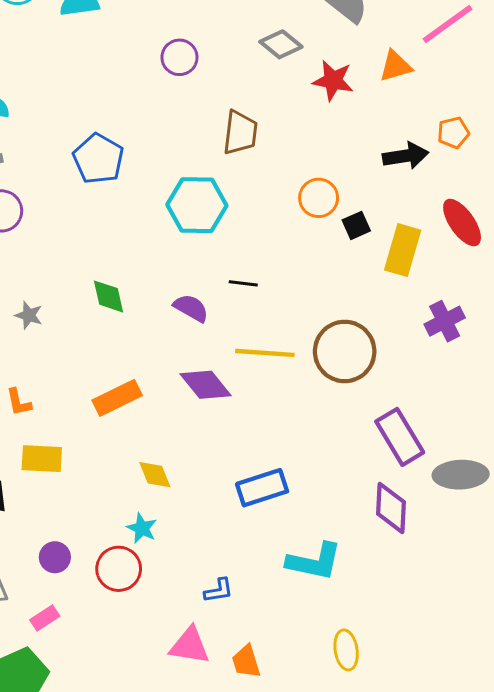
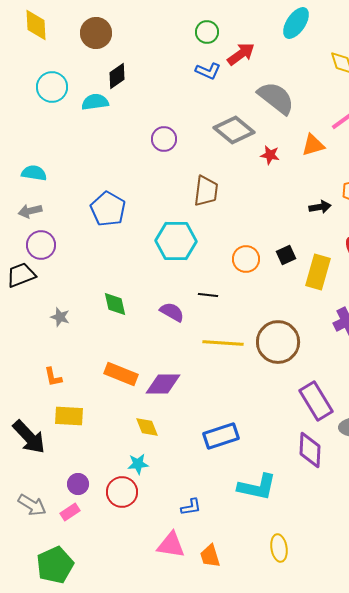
gray diamond: (281, 44) -> (234, 130), size x1.4
red star: (333, 81) -> (270, 155), size x0.7
black arrow: (406, 156) -> (320, 207), size x0.7
orange circle: (319, 198) -> (246, 259), moved
purple diamond: (206, 385) -> (163, 384), moved, turned -51
orange rectangle: (117, 398) -> (121, 374), turned 48
cyan star: (142, 528) -> (138, 464), turned -30
pink rectangle: (45, 618) -> (70, 512), moved

